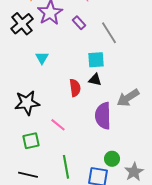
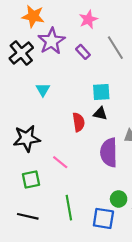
gray line: (109, 33) -> (115, 48), moved

